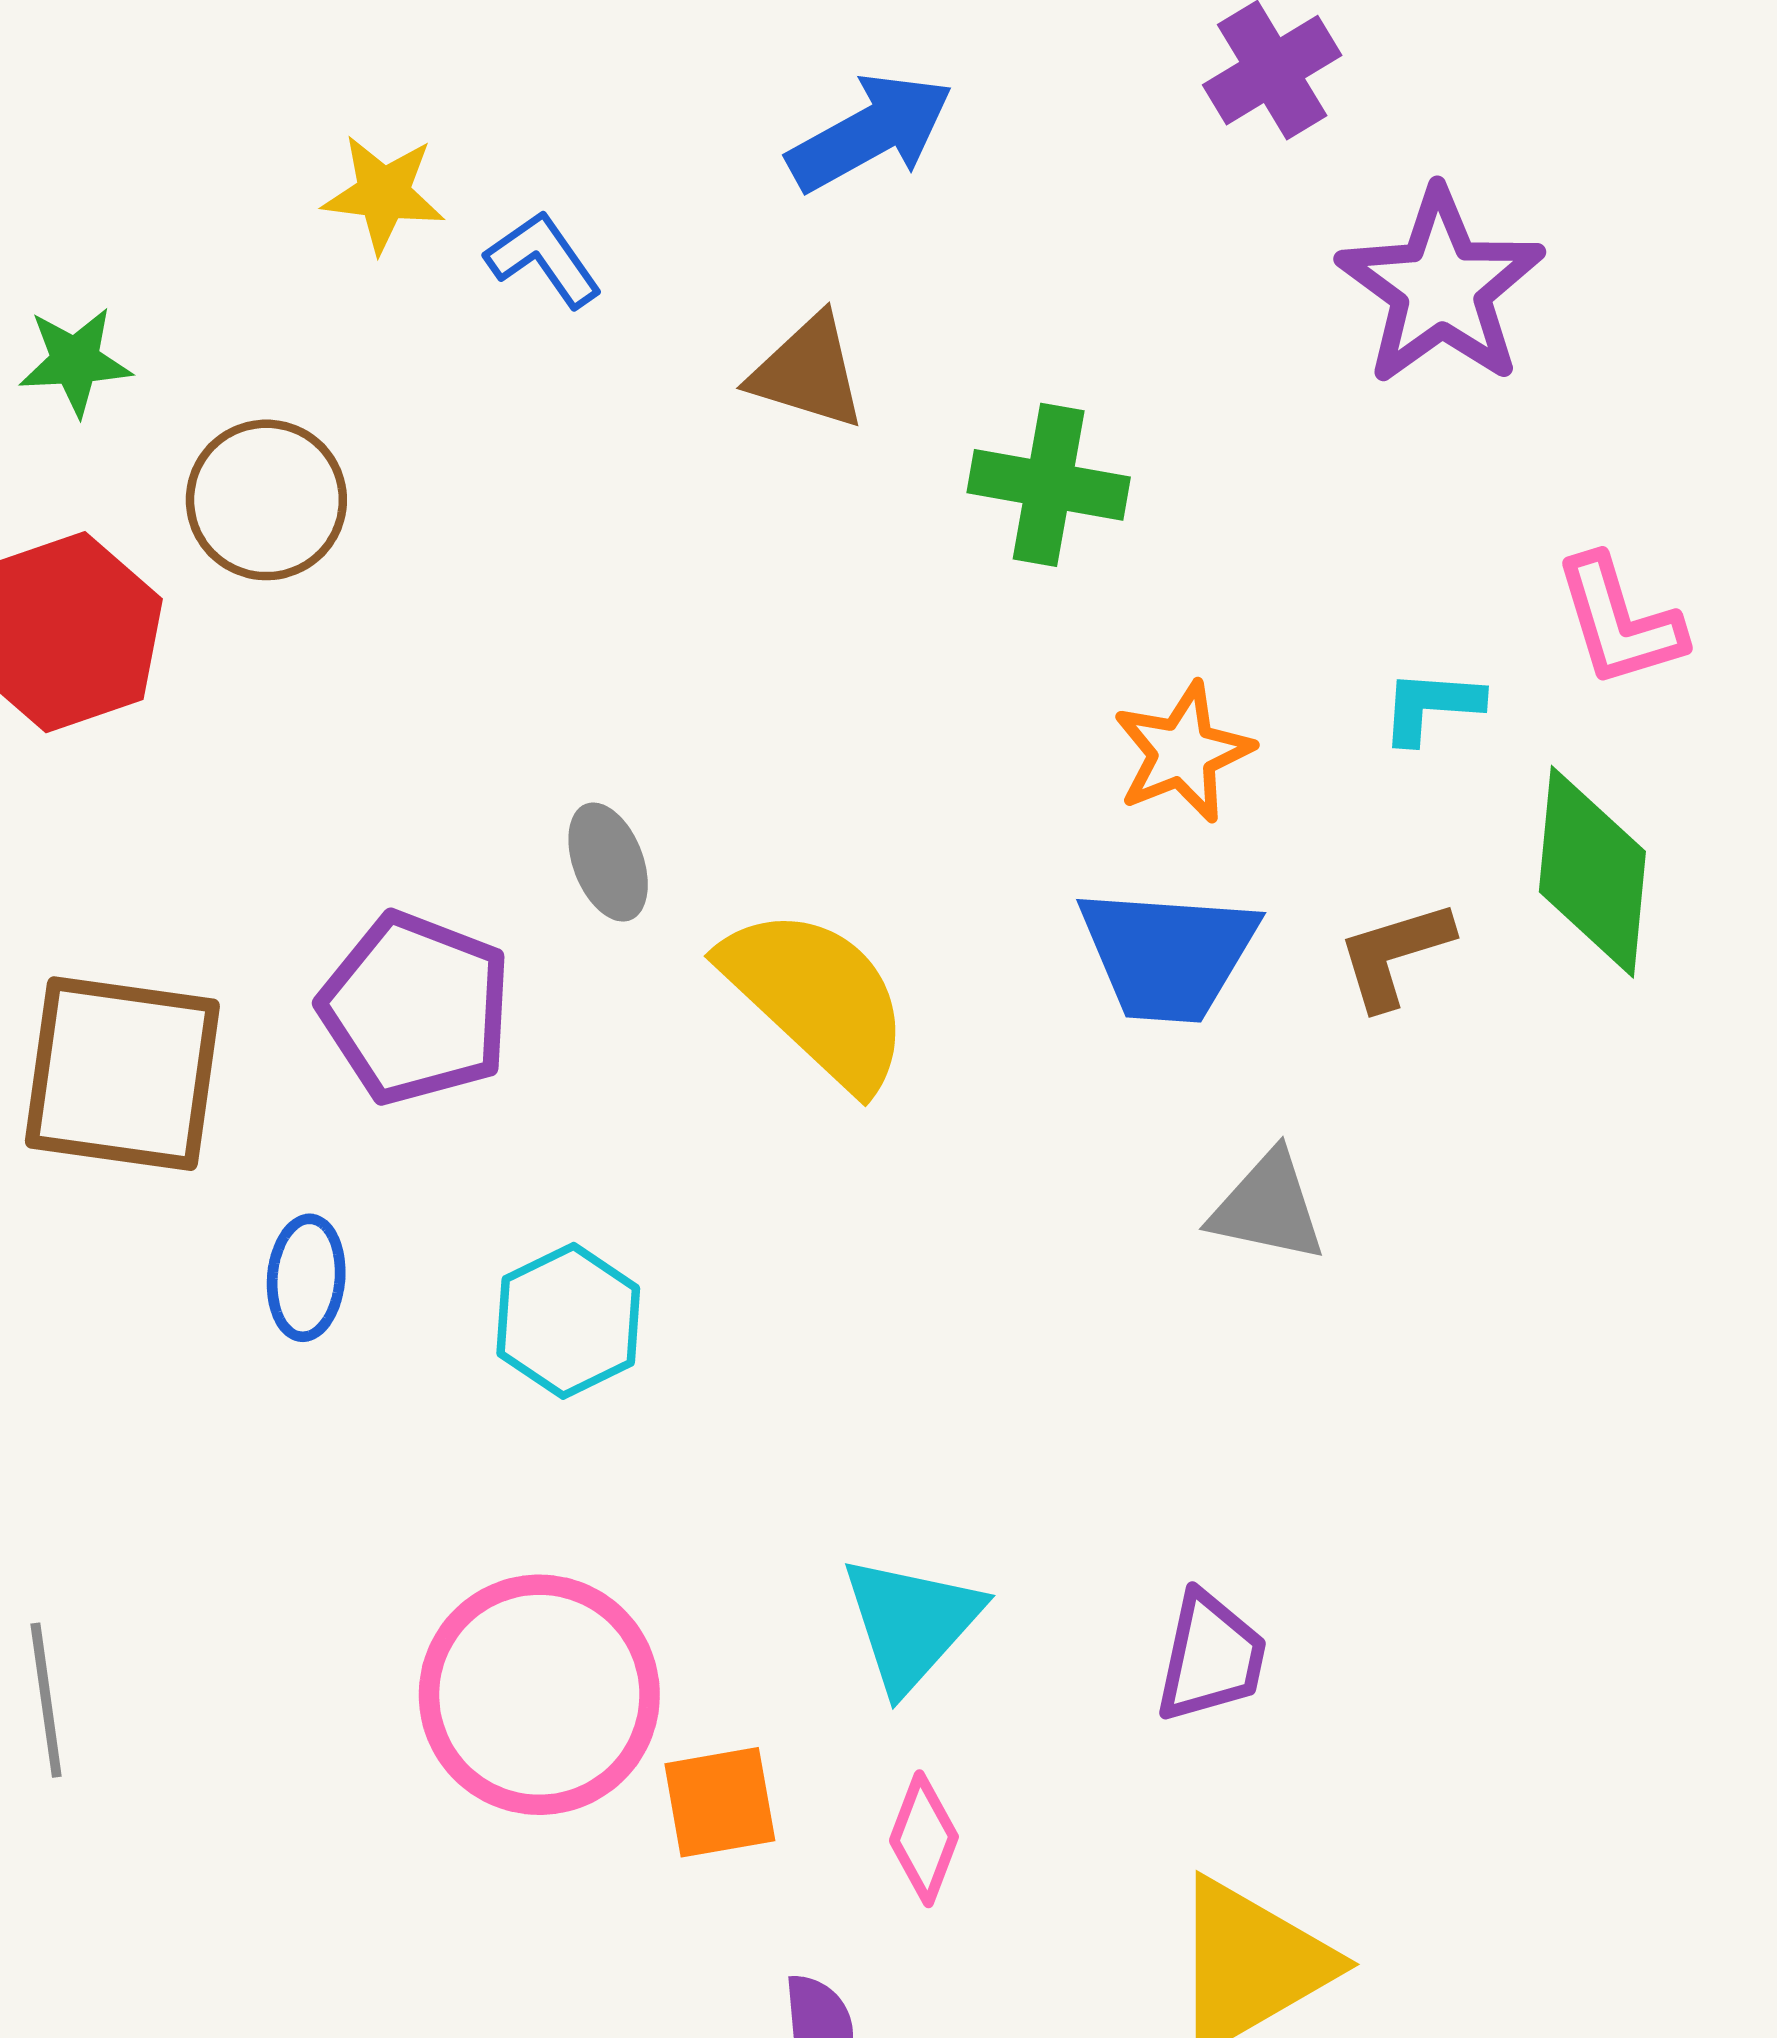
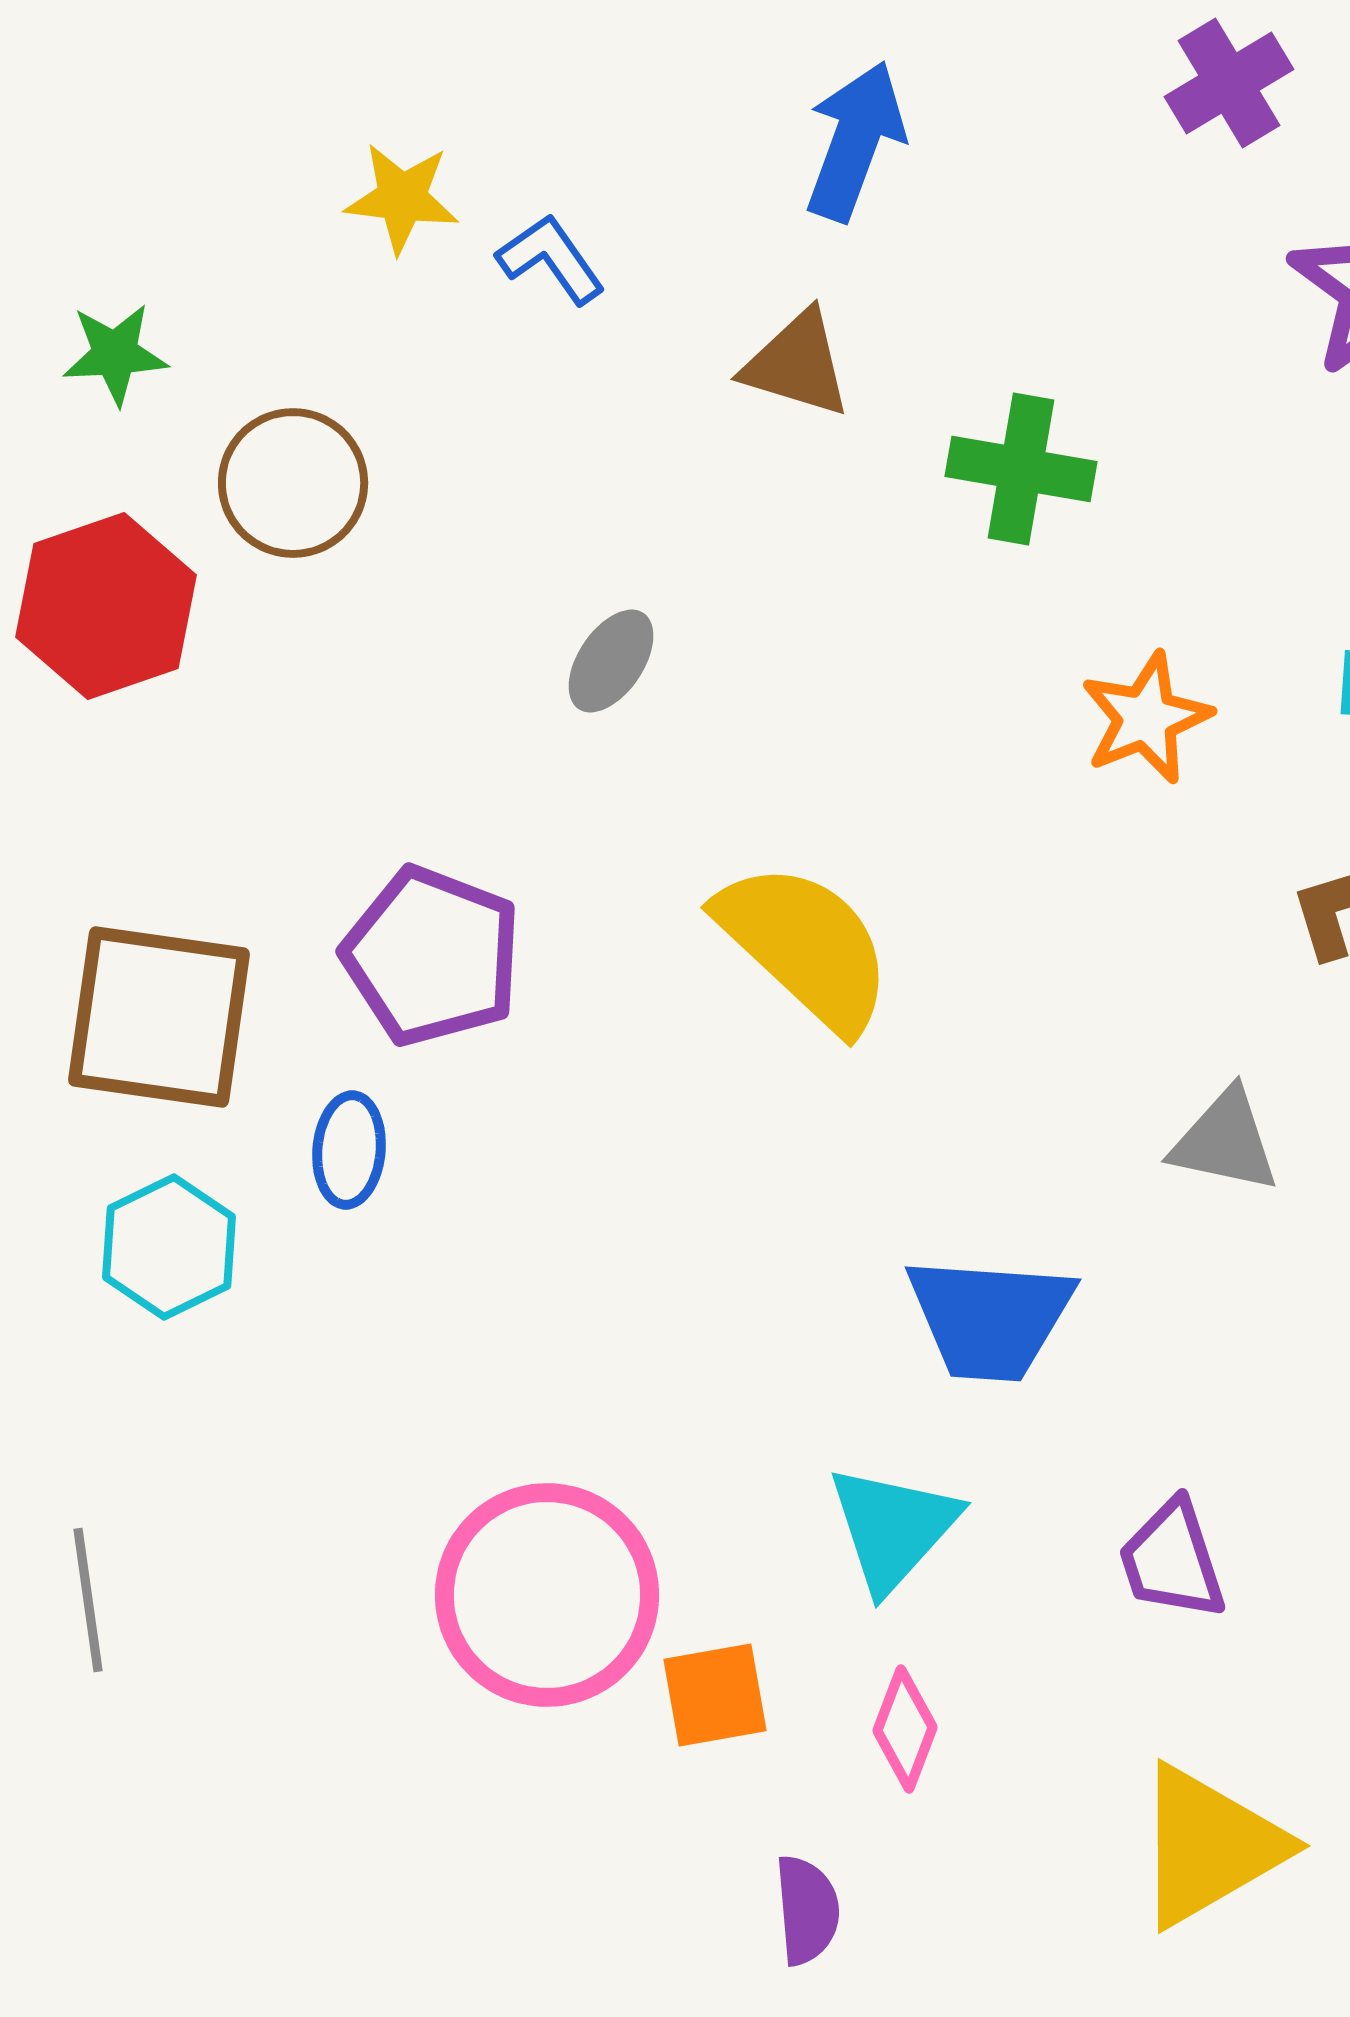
blue arrow: (870, 132) -> (855, 141), turned -41
gray ellipse: (608, 862) -> (611, 661), moved, turned 55
blue trapezoid: (1168, 954) -> (990, 1318), moved
blue ellipse: (306, 1278) -> (349, 1150), moved
cyan hexagon: (568, 1321) -> (169, 1247), moved
purple trapezoid: (1211, 1657) -> (1172, 1560), turned 150

